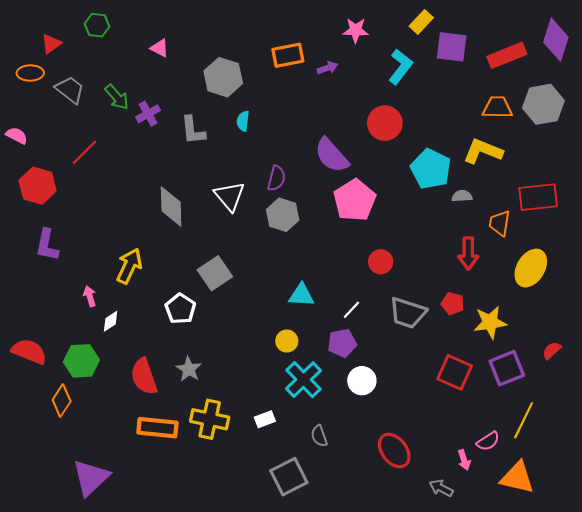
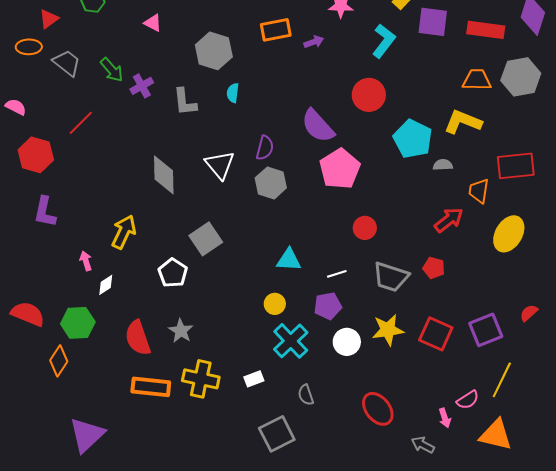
red rectangle: (507, 55) -> (486, 30), turned 30
red arrow: (468, 253) -> (449, 220), turned -128
white line: (351, 310) -> (337, 274), turned 30
yellow star: (490, 322) -> (388, 330), moved

